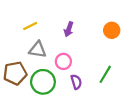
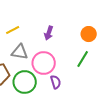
pink circle: (63, 61) -> (44, 63), size x1.5
green line: (105, 74) -> (83, 59), moved

